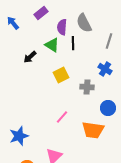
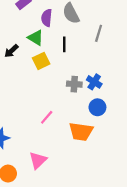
black line: (73, 43) -> (64, 44), moved
blue cross: (105, 69) -> (94, 82), moved
yellow square: (61, 75) -> (41, 61), moved

